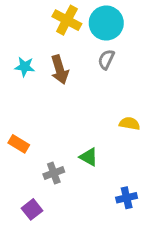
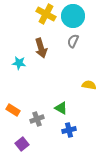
cyan star: (25, 67) -> (19, 63), moved
orange rectangle: (19, 144) -> (13, 110), moved
blue cross: (127, 198) -> (69, 130), moved

